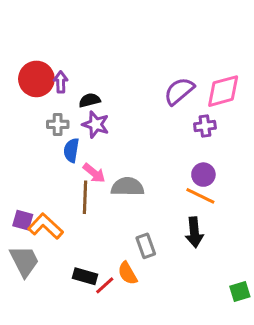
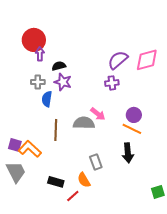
red circle: (36, 79) -> (34, 40), moved
purple cross: (205, 126) -> (112, 83), moved
pink arrow: (94, 173) -> (98, 114), moved
red line: (105, 285) -> (73, 196), moved

